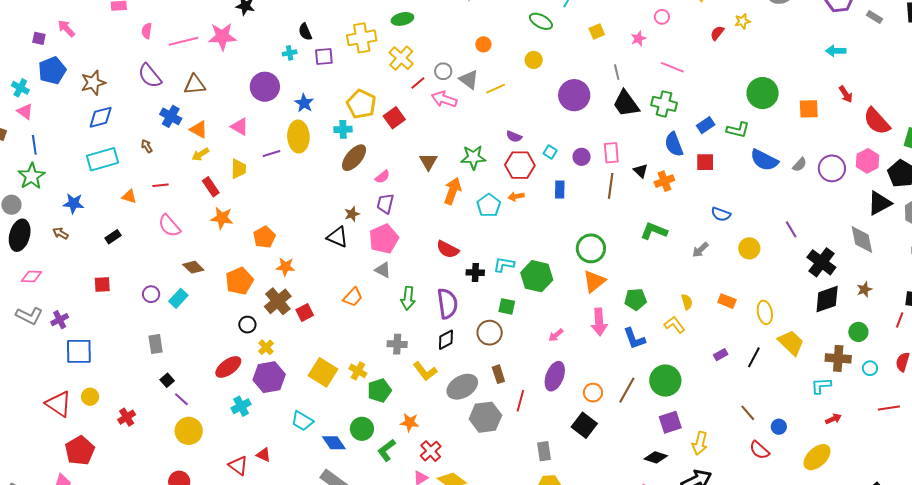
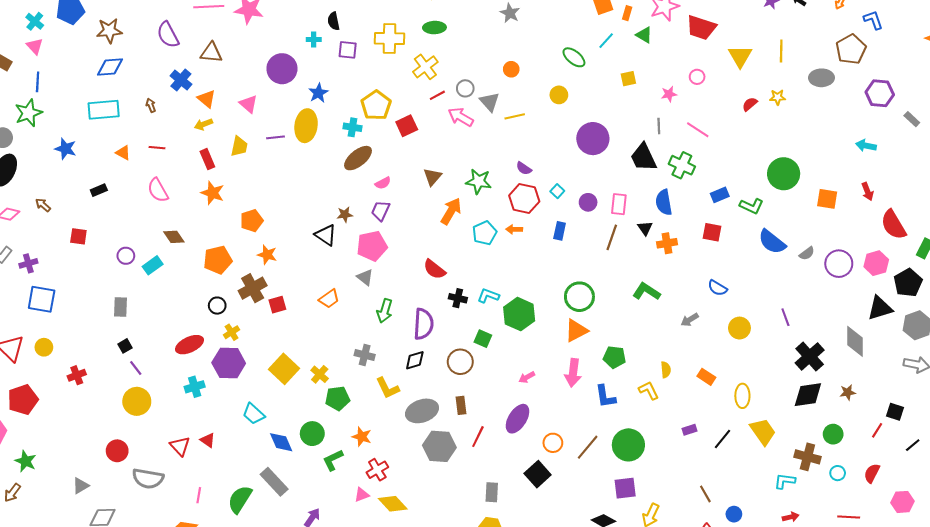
gray line: (617, 72) -> (659, 126), moved
blue semicircle: (674, 144) -> (664, 202), moved
brown arrow: (61, 233) -> (43, 205), moved

